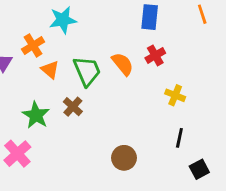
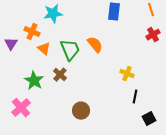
orange cross: (33, 45) -> (32, 32), turned -35
red cross: (155, 55) -> (153, 35), moved
yellow cross: (175, 95) -> (127, 74), moved
brown circle: (124, 158) -> (81, 111), moved

